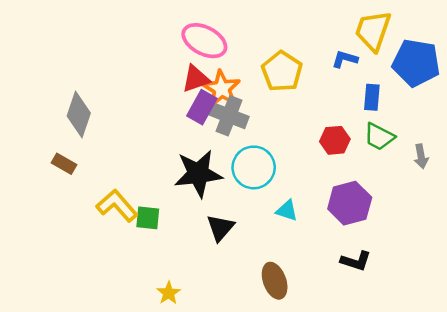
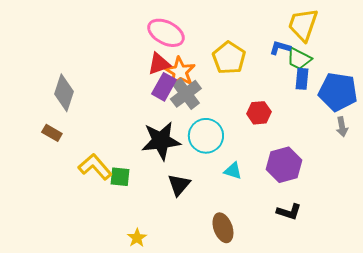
blue pentagon: (416, 63) -> (338, 92), moved
gray cross: (229, 116) -> (186, 94), turned 32
green trapezoid: (379, 137) -> (299, 59), moved
red hexagon: (335, 140) -> (259, 113), moved

